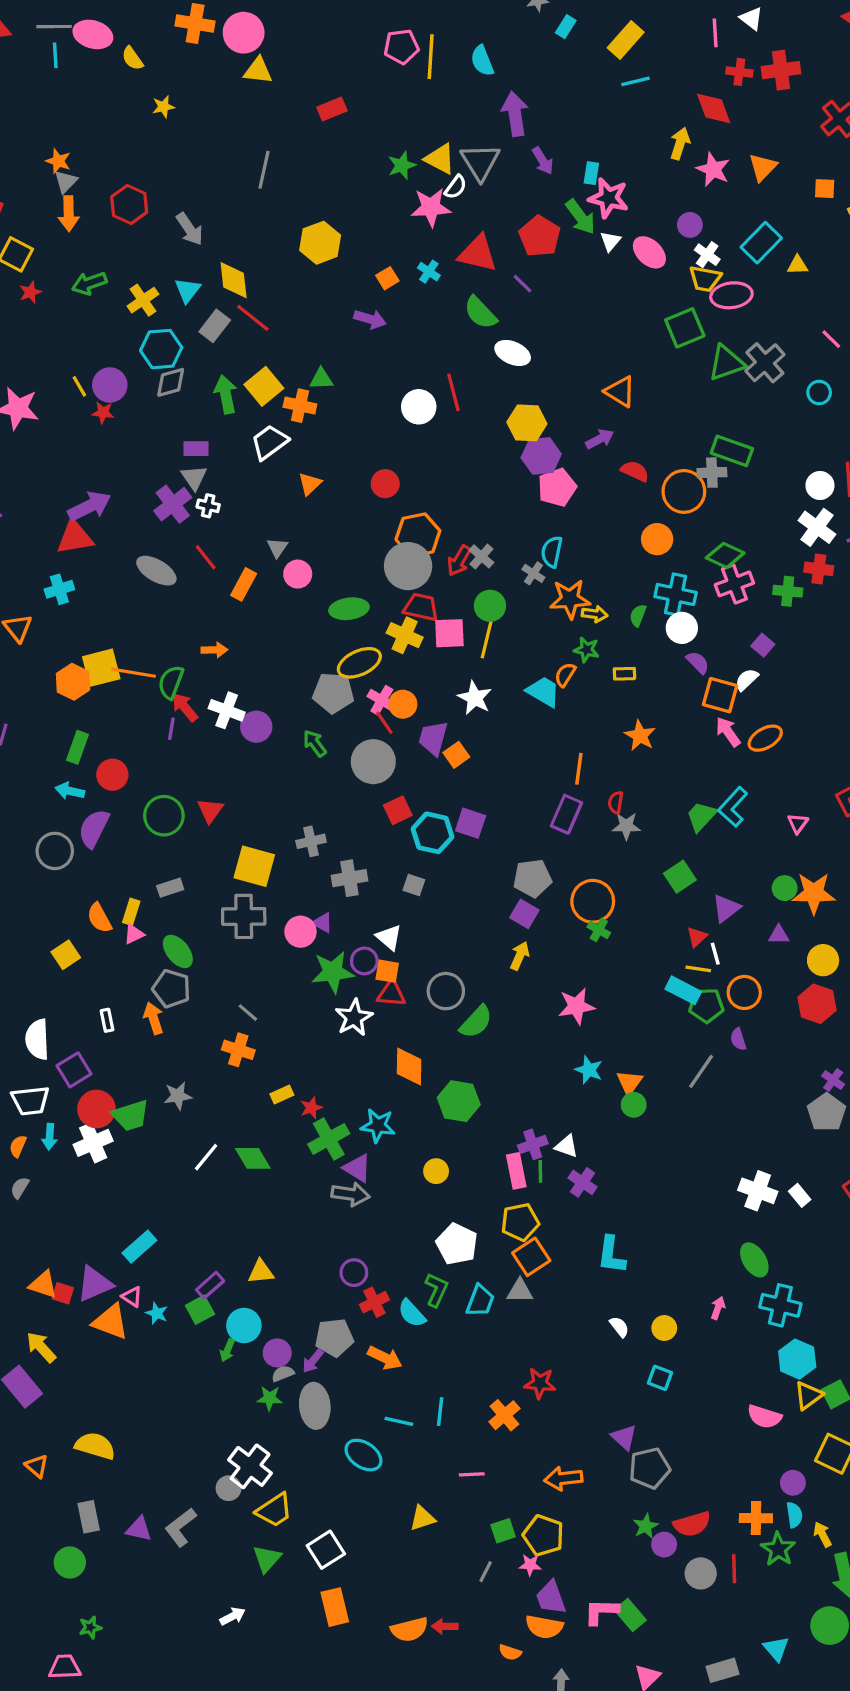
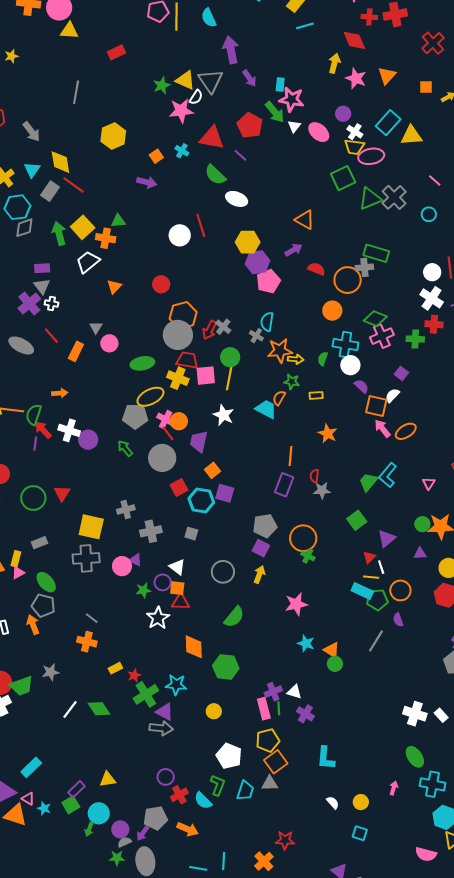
yellow triangle: (798, 265) -> (411, 136), size x1.6
orange square: (456, 755) -> (213, 470), moved
green star: (333, 972) -> (143, 590), size x0.6
gray circle: (446, 991) -> (223, 572), moved
orange triangle: (629, 1083) -> (332, 650), turned -30

